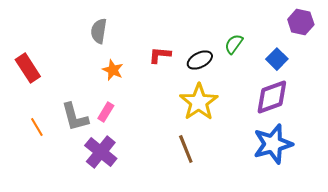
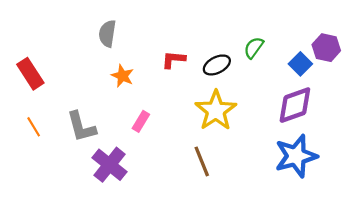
purple hexagon: (301, 22) -> (326, 48), moved
pink rectangle: (106, 112) -> (141, 121), moved
orange line: (37, 127) -> (34, 127), moved

